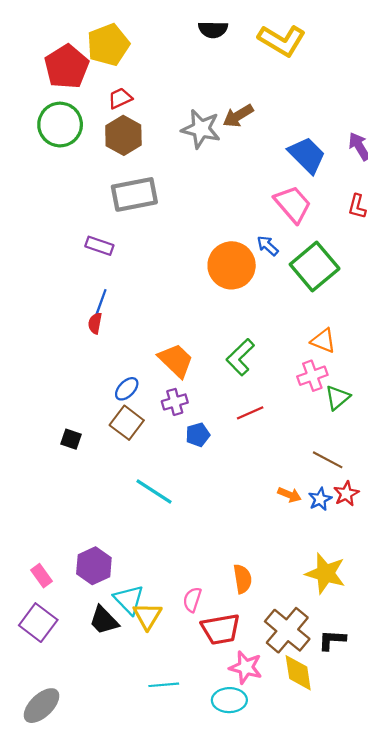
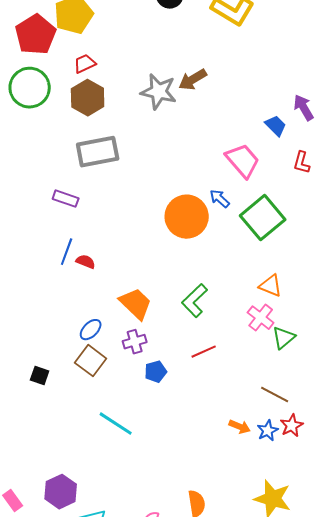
blue trapezoid: (307, 155) -> (276, 126), moved, size x0.6
red semicircle: (95, 323) -> (86, 262), moved, turned 102
pink cross: (312, 376) -> (261, 318), turned -32

